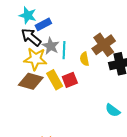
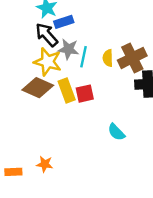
gray star: (51, 46) -> (68, 49), turned -30
yellow semicircle: (85, 59) -> (108, 58), moved
cyan semicircle: (113, 110) -> (116, 132), moved

